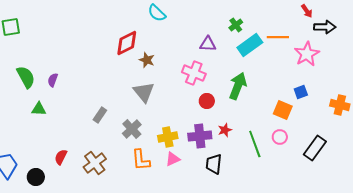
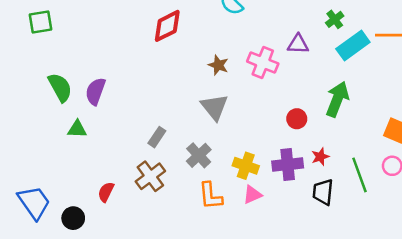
red diamond: (127, 43) -> (167, 26), moved
pink cross: (194, 73) -> (263, 63), moved
purple semicircle: (53, 80) -> (95, 91), size x1.5
yellow cross: (168, 137) -> (246, 166), turned 30
brown cross: (95, 163) -> (150, 176), moved
black trapezoid: (214, 164) -> (323, 192), moved

